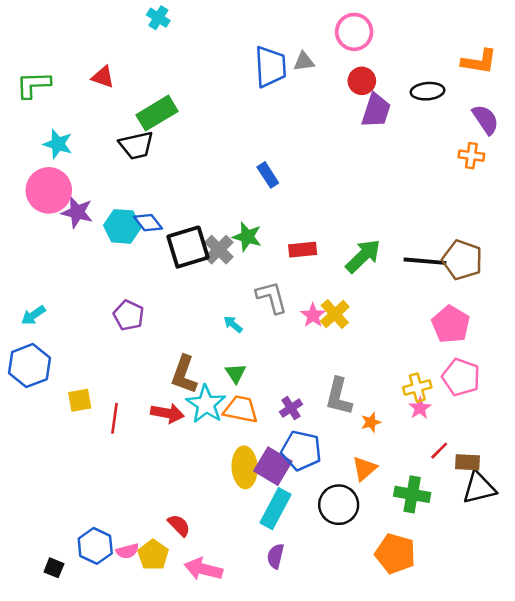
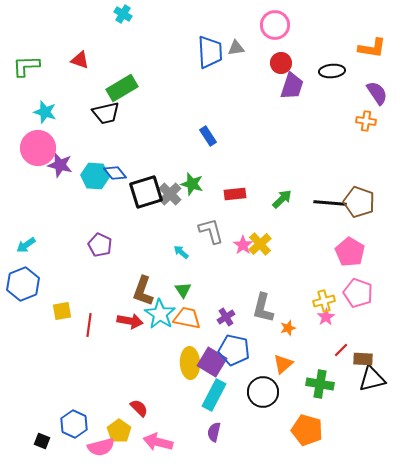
green arrow: (363, 256) -> (282, 199), size x0.7
pink semicircle: (127, 551) -> (101, 447), moved, size x1.5

